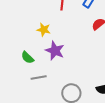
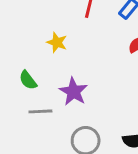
purple star: (55, 51) -> (73, 92), moved

